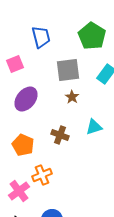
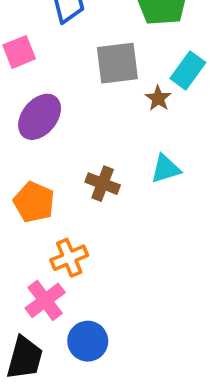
brown star: (72, 97) -> (158, 98), moved
pink cross: (19, 191) -> (45, 300), moved

